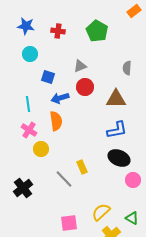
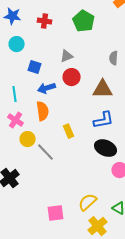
yellow rectangle: (82, 167) -> (69, 131), moved
gray line: (64, 179) -> (46, 152), moved

